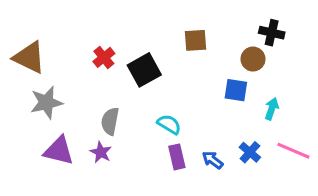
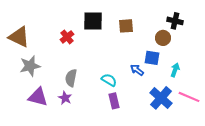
black square: (144, 70) -> (93, 21), moved, turned 30
blue cross: (250, 152) -> (161, 98), size x1.6
blue arrow: (213, 160) -> (137, 70), moved

